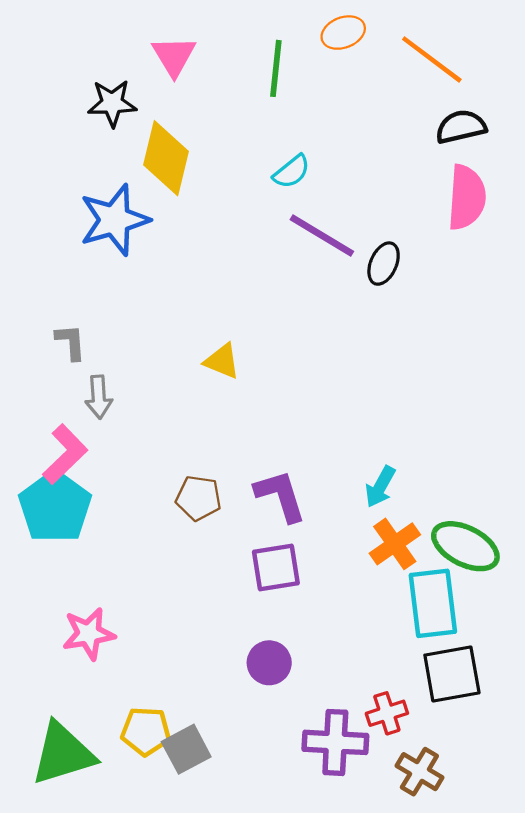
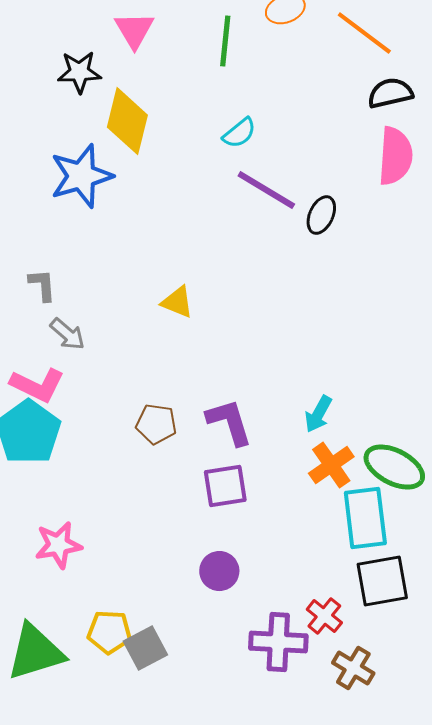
gray arrow: (99, 397) -> (67, 334), turned -45
pink L-shape: (65, 454) -> (37, 385), turned 70
red cross: (387, 713) -> (324, 616), turned -33

